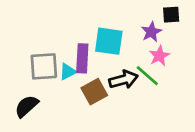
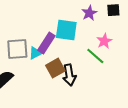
purple star: (151, 32) -> (89, 13), moved
purple rectangle: (82, 58) -> (46, 43), turned 30
black arrow: (123, 80) -> (69, 75), moved, turned 95

